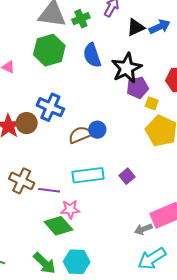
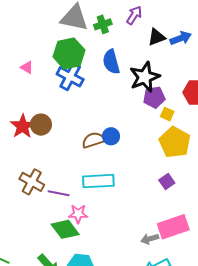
blue cross: (50, 107) -> (70, 77), moved
purple square: (127, 176) -> (167, 182), moved

